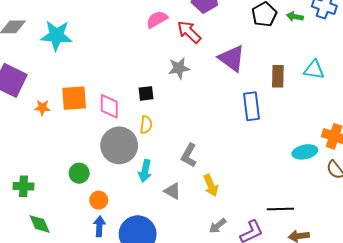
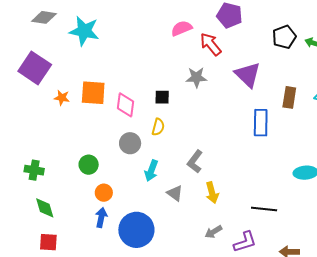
gray circle: (119, 145) -> (130, 143), size x0.6
black line: (280, 209) -> (264, 209), moved

